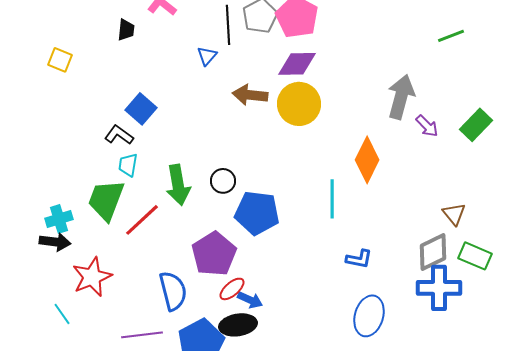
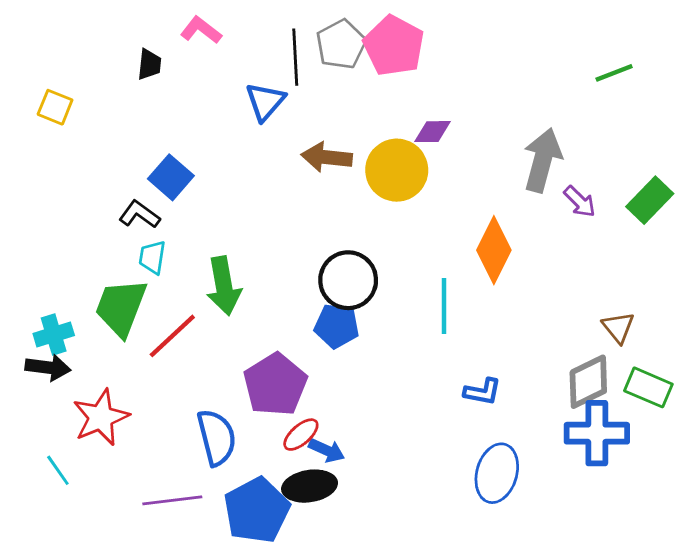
blue triangle: (207, 56) -> (265, 102), size x1.4
purple diamond: (297, 64) -> (432, 132), moved, size x0.7
black circle: (223, 181) -> (348, 280), moved, size x1.6
blue pentagon: (257, 213) -> (337, 326), size x0.7

